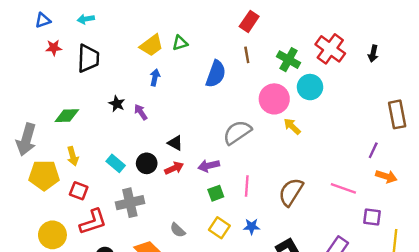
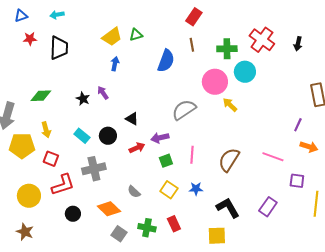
green cross: (289, 60) -> (227, 49), turned -30
black star: (117, 104) -> (83, 99), moved
red arrow: (174, 168) -> (137, 148), moved

